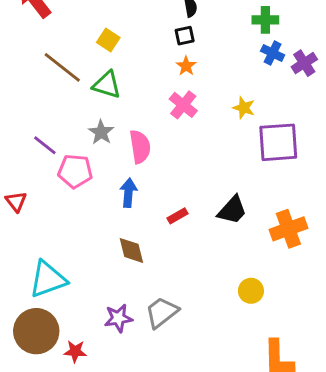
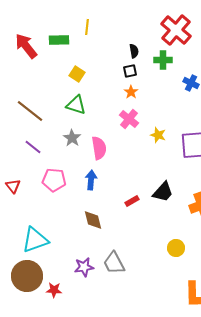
green cross: (265, 20) -> (163, 60), moved
brown line: (62, 67) -> (30, 111), moved
yellow star: (244, 108) -> (158, 135), moved
pink pentagon: (75, 171) -> (54, 180), moved
red rectangle: (177, 216) -> (132, 201), moved
gray trapezoid: (162, 312) -> (114, 263), turned -80

